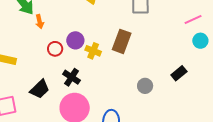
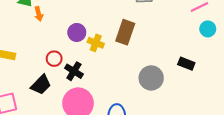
red circle: (55, 49) -> (54, 59), moved
black rectangle: (179, 73) -> (186, 64), turned 63
gray circle: (145, 86) -> (151, 78), size x1.5

